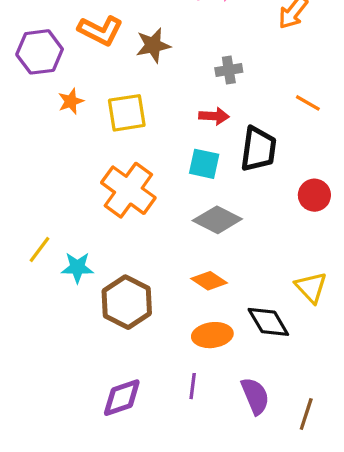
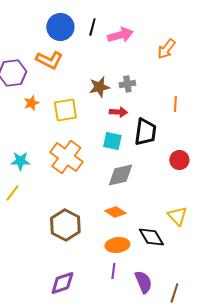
brown star: (153, 45) -> (99, 87), moved
orange line: (308, 103) -> (175, 104), turned 63
gray diamond: (217, 220) -> (120, 175), turned -40
cyan star: (77, 268) -> (20, 161), moved
purple line: (193, 386) -> (113, 271), moved

